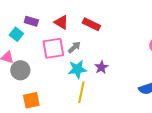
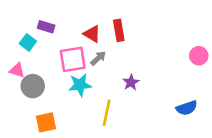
red triangle: (61, 22) -> (92, 34), moved
red rectangle: (91, 24) -> (119, 30), turned 54
cyan star: (77, 69) -> (80, 85), moved

